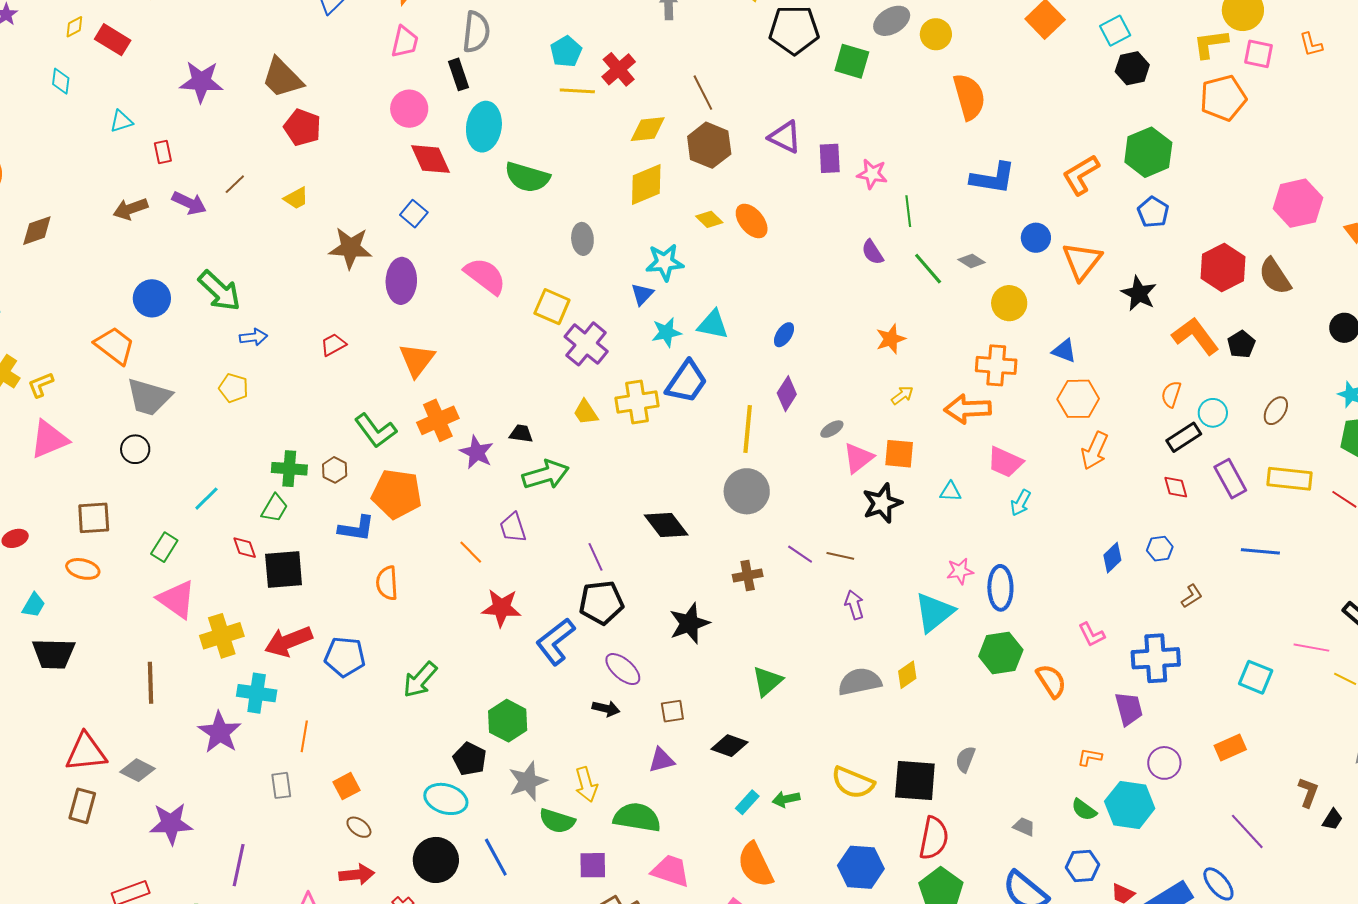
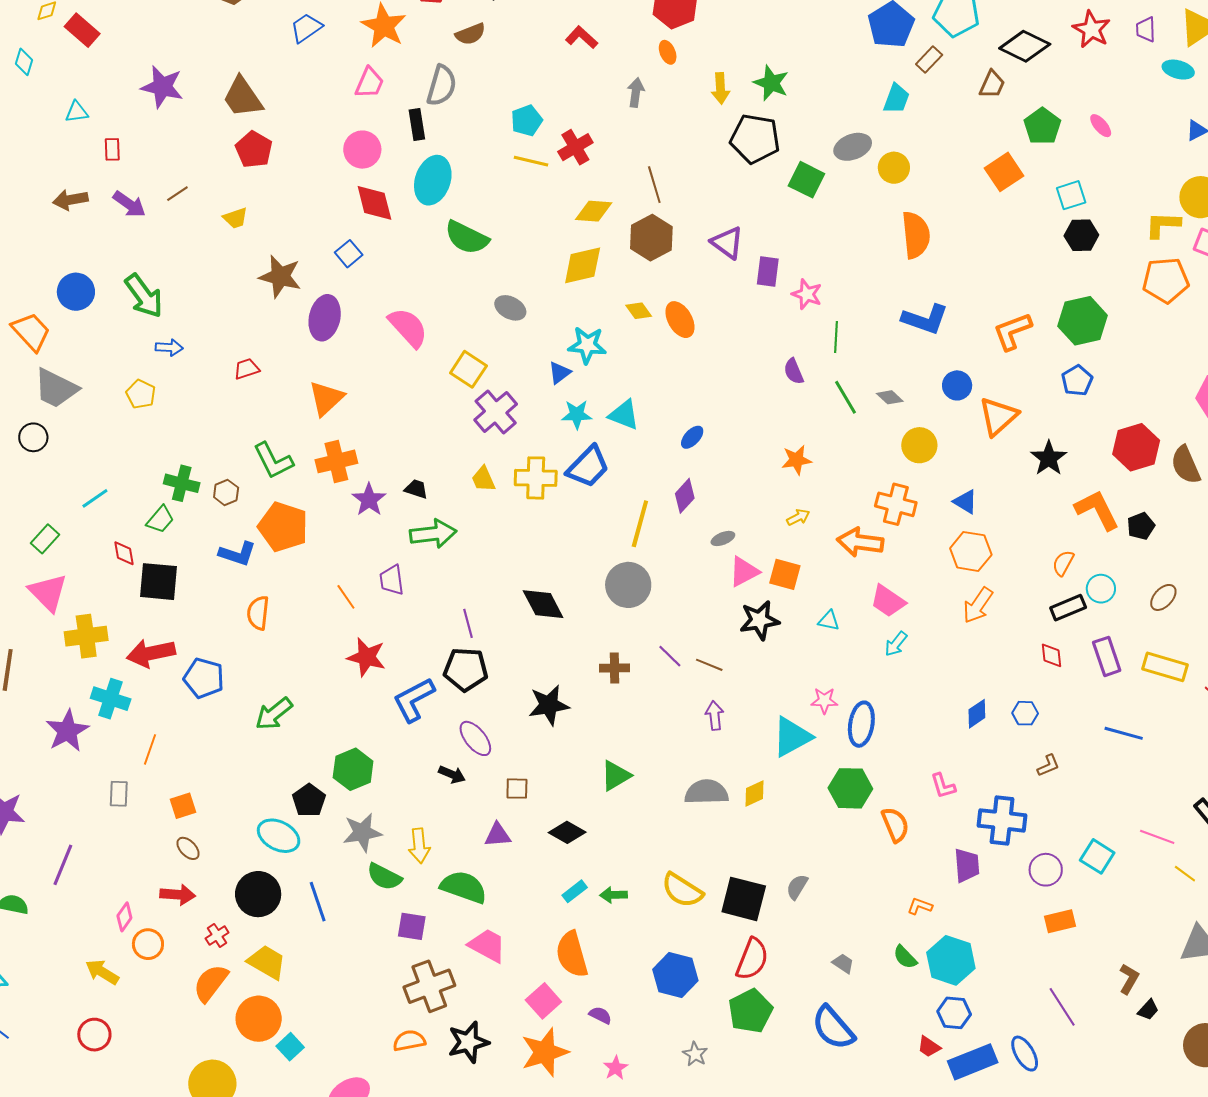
gray ellipse: (582, 239) -> (510, 308), turned -68
purple circle: (1164, 763) -> (1046, 870), moved
blue hexagon: (1083, 866) -> (954, 1013), moved

